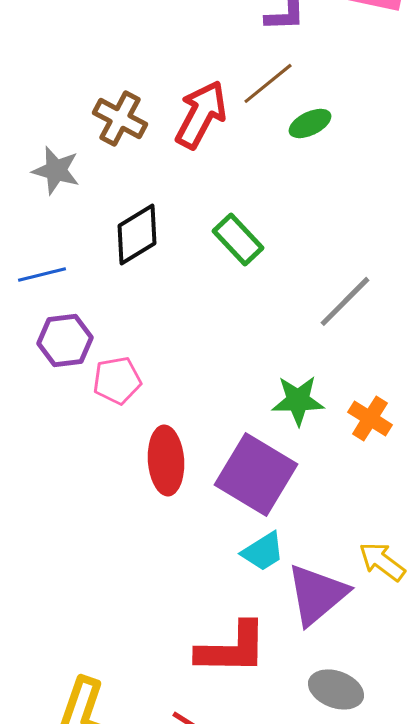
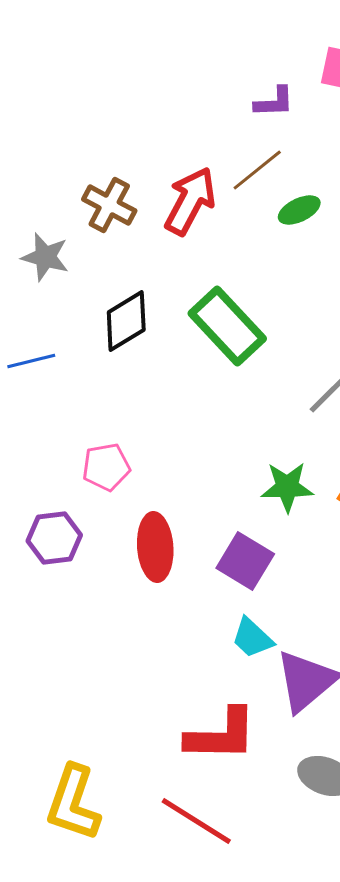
green rectangle: (238, 239) -> (227, 326), size x1.5
purple hexagon: (65, 340) -> (54, 538), moved
purple square: (256, 474) -> (245, 561), size x0.7
cyan trapezoid: (263, 551) -> (252, 638), turned 75

